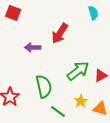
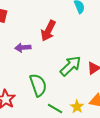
yellow star: (81, 101) -> (77, 107), moved

